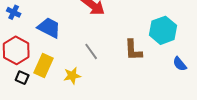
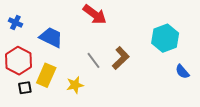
brown L-shape: (133, 50) -> (121, 58), moved, turned -130
black square: (22, 78) -> (25, 88), turned -32

